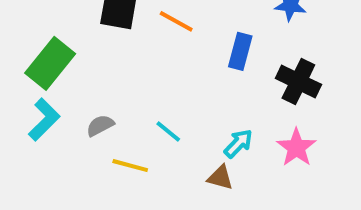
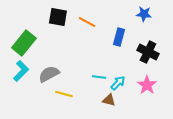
gray semicircle: (100, 125) -> (49, 74), size x1.5
cyan line: (168, 131) -> (99, 77), moved, turned -32

